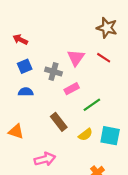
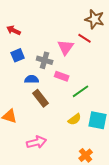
red line: (104, 58) -> (85, 38), moved
pink rectangle: (72, 89) -> (62, 76), turned 48
blue semicircle: (26, 92) -> (32, 79), moved
brown rectangle: (59, 122) -> (41, 98), moved

